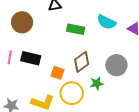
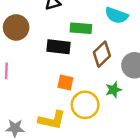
black rectangle: (31, 58) -> (59, 47), moved
brown diamond: (82, 62) -> (102, 54), moved

